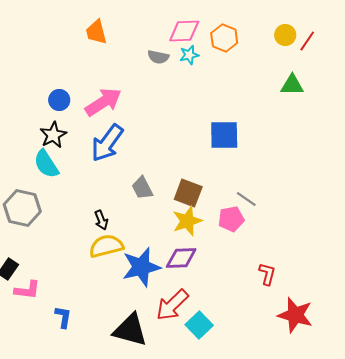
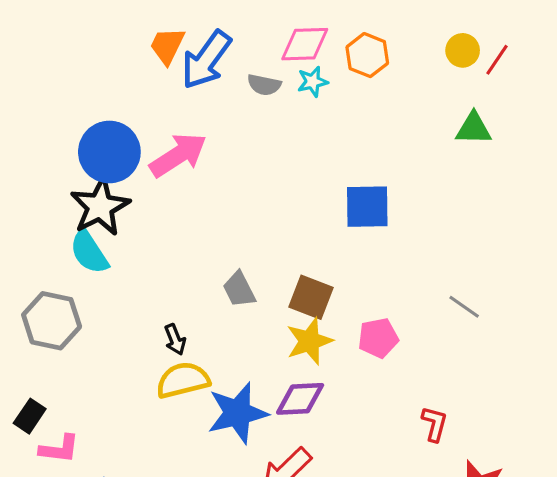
orange trapezoid: (96, 32) -> (167, 46), turned 40
blue circle: (59, 100) -> (109, 152), size x1.8
black star: (53, 135) -> (100, 207), size x1.4
blue arrow: (107, 143) -> (206, 60), moved
gray line: (246, 199) -> (464, 307), moved

